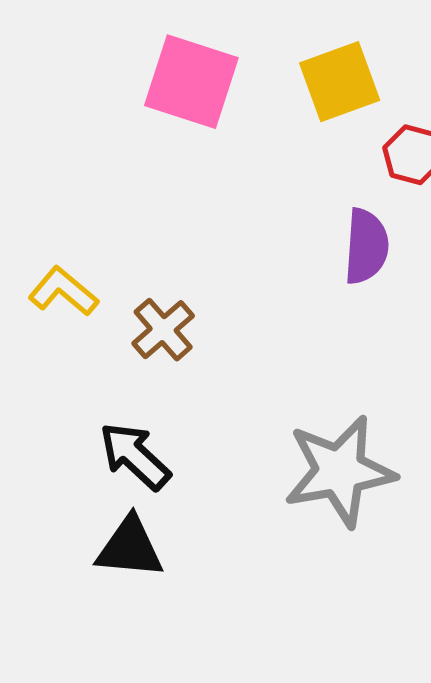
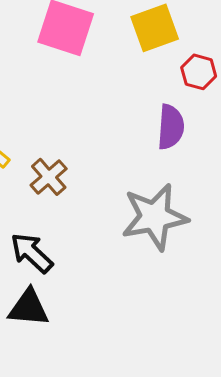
gray star: (340, 471) -> (155, 217), moved

